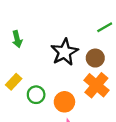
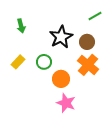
green circle: (36, 95) -> (44, 62), moved

